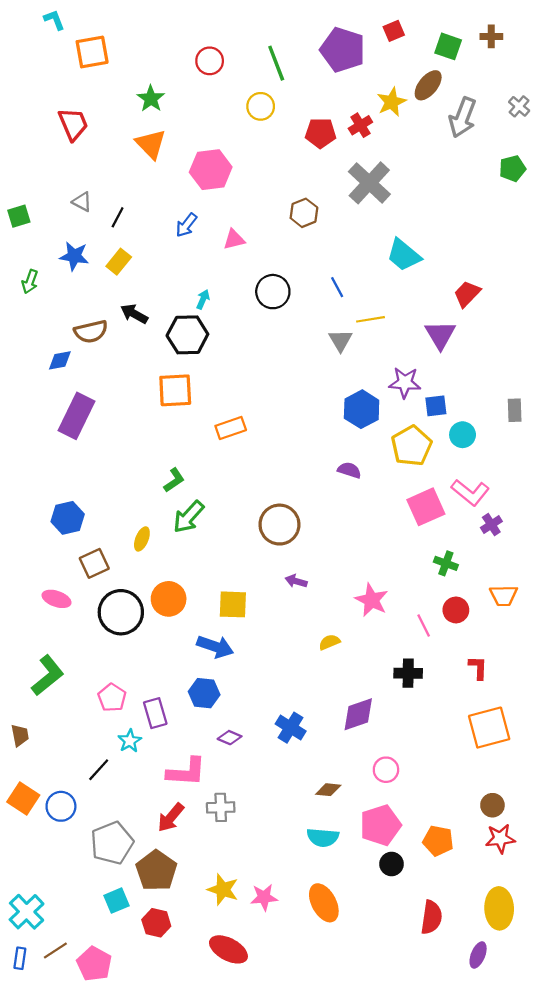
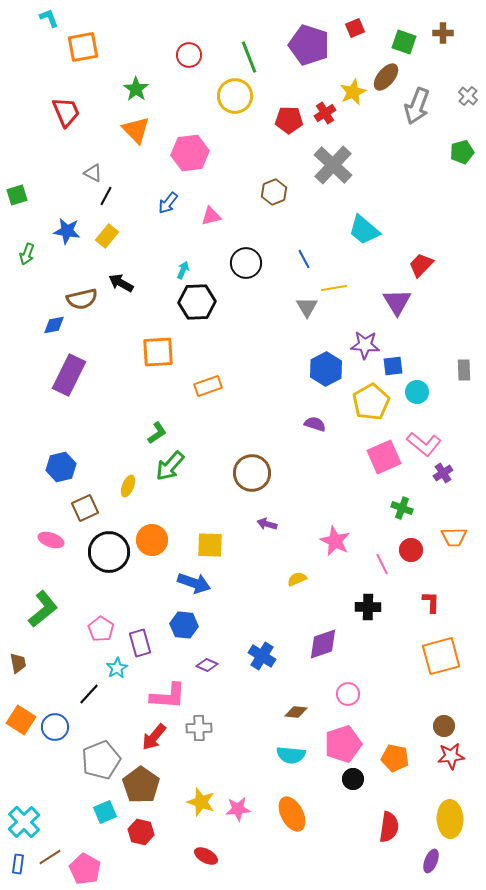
yellow circle: (261, 106) -> (235, 96), size x1.4
gray triangle: (82, 202) -> (93, 173), moved
black hexagon: (187, 335) -> (197, 302), moved
red ellipse: (228, 949) -> (206, 856), size x0.7

